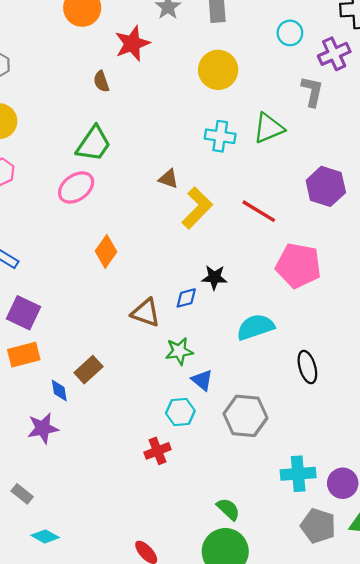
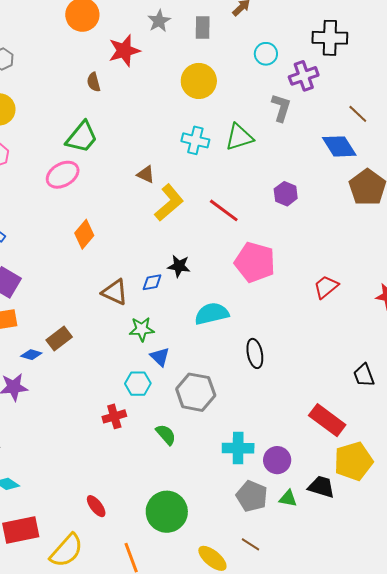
purple hexagon: (326, 186) -> (286, 194), size x0.7
blue diamond: (59, 390) -> (31, 355), turned -70
green semicircle: (228, 509) -> (166, 435), moved

